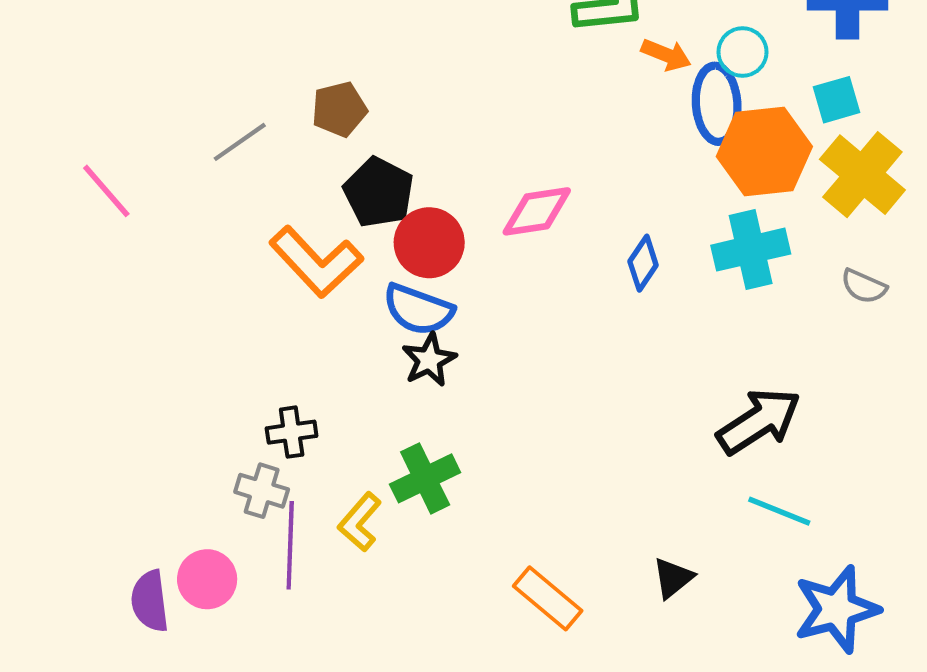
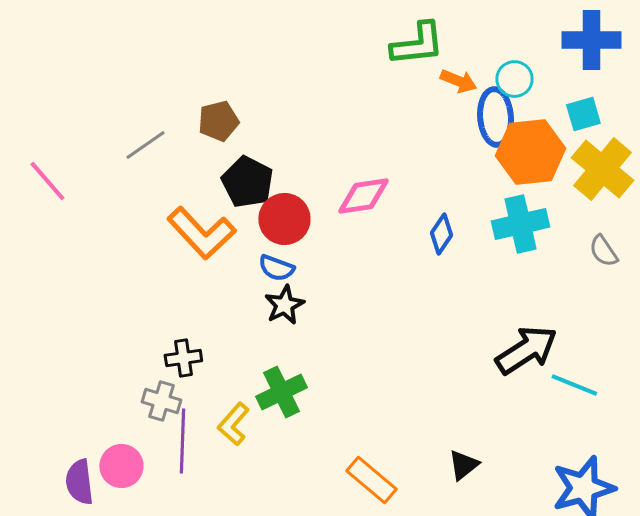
gray semicircle: (864, 286) -> (603, 251), turned 32
blue semicircle: (418, 309) -> (276, 268), size x0.7
cyan line: (779, 511) -> (574, 385), moved

